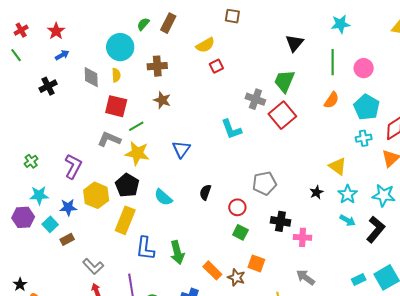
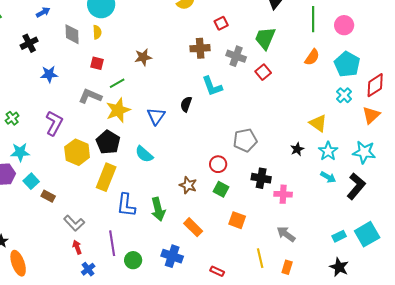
brown cross: (157, 66) -> (200, 48), moved
red square: (216, 66) -> (221, 23), moved
brown star: (162, 100) -> (143, 57), turned -30
red square: (116, 106) -> (97, 63), size x0.6
red square: (282, 115) -> (263, 72), size x0.6
cyan cross: (364, 138) -> (344, 95), turned -35
blue triangle: (181, 149) -> (156, 116), moved
yellow star: (137, 153) -> (118, 110), turned -30
black semicircle: (205, 192) -> (186, 104), moved
blue star: (68, 207) -> (49, 74), moved
brown rectangle: (67, 239) -> (48, 196), turned 56
brown star: (236, 277) -> (188, 185), moved

